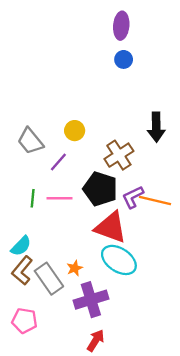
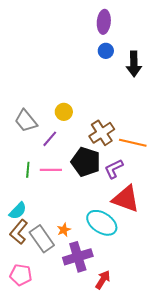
black arrow: (156, 127) -> (134, 64), moved
orange line: (155, 201) -> (133, 143), moved
red triangle: (111, 227) -> (126, 199), moved
red arrow: (96, 340) -> (103, 280), moved

